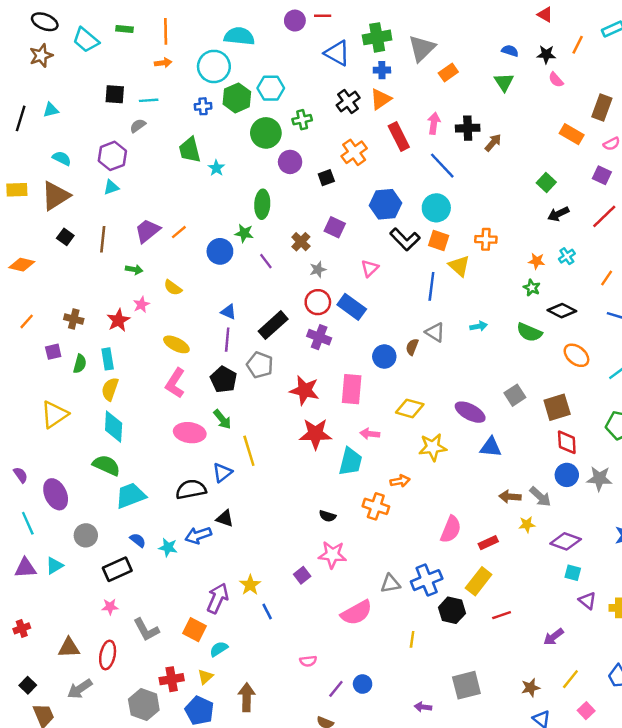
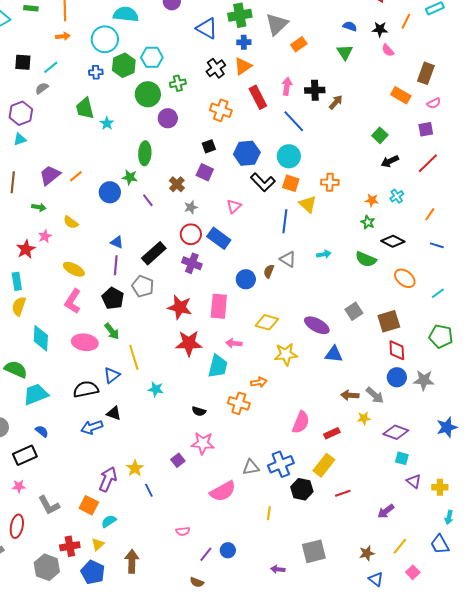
cyan line: (149, 100) -> (51, 67), turned -35
orange cross: (354, 152) -> (221, 110), turned -35
purple square: (602, 175) -> (426, 129), turned -35
black square: (326, 178) -> (209, 146), moved
cyan diamond: (114, 427) -> (41, 338), moved
cyan star: (168, 547) -> (156, 389), moved

